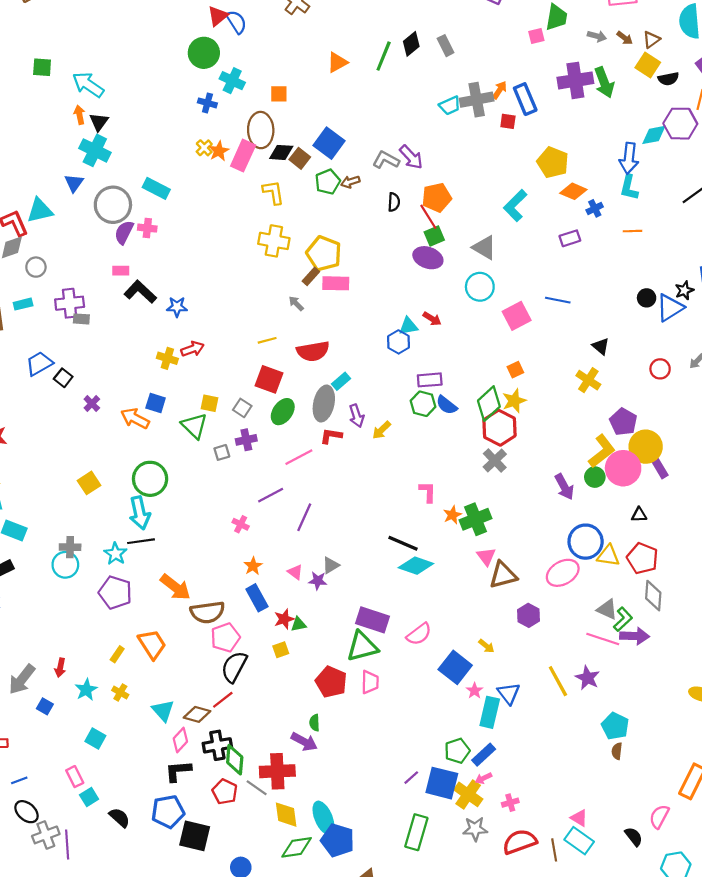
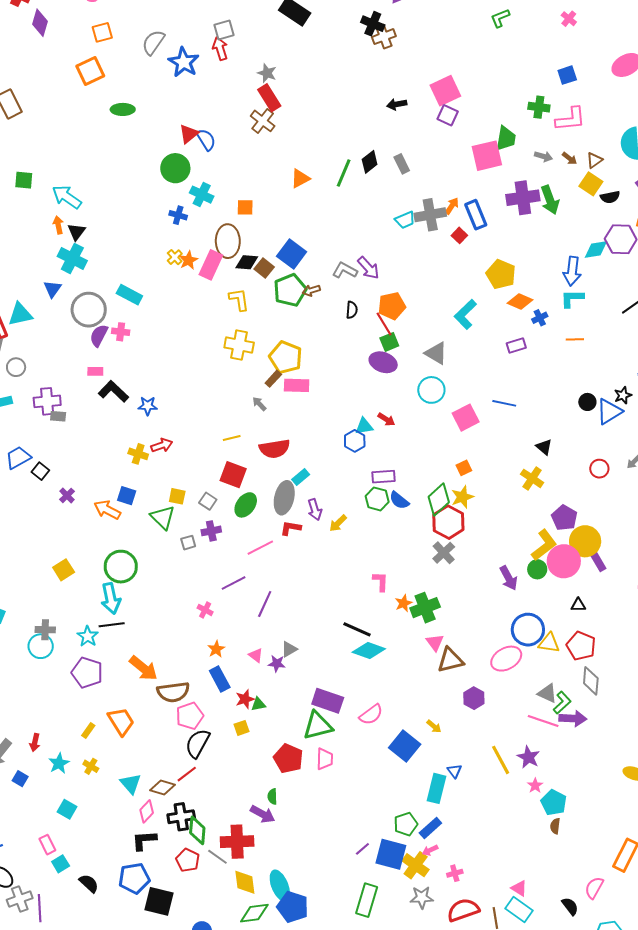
pink square: (536, 36) -> (487, 156), size x2.0
red square: (508, 121) -> (459, 235), turned 35
green pentagon: (328, 182) -> (290, 290), size x1.4
cyan L-shape: (629, 187) -> (572, 298), turned 75
pink star: (474, 691) -> (535, 786), moved
blue triangle: (509, 693) -> (454, 771), size x0.7

